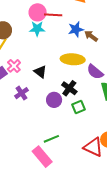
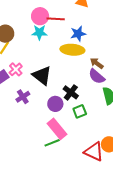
brown arrow: (91, 36) -> (97, 63), moved
yellow ellipse: (73, 59) -> (72, 50), moved
black triangle: (40, 72) -> (42, 76), size x1.5
pink rectangle: (42, 157) -> (57, 129), moved

